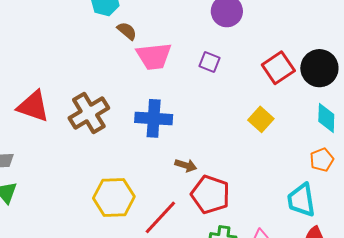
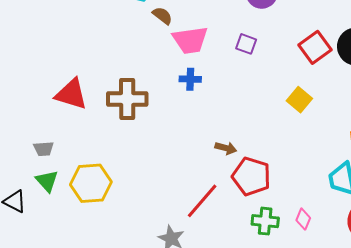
brown cross: (89, 113) -> (127, 99), turned 33
blue cross: (154, 118) -> (190, 79), moved, size x0.6
yellow hexagon: (114, 197) -> (91, 183), moved

